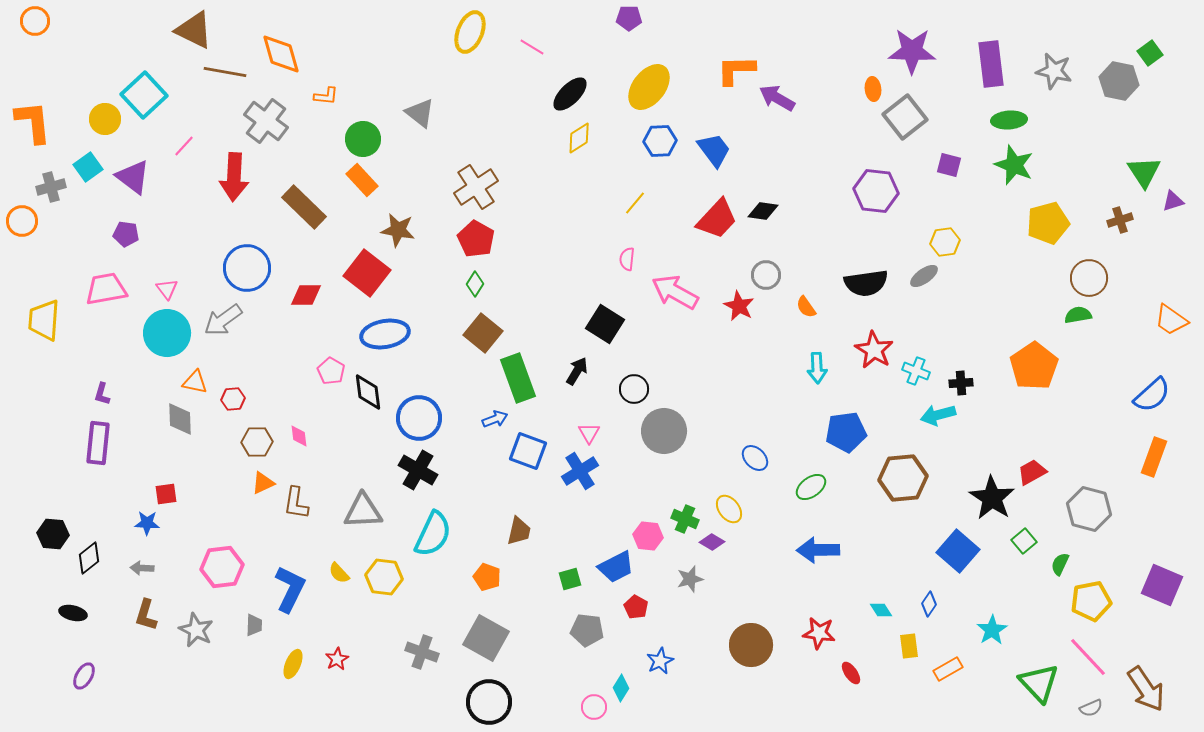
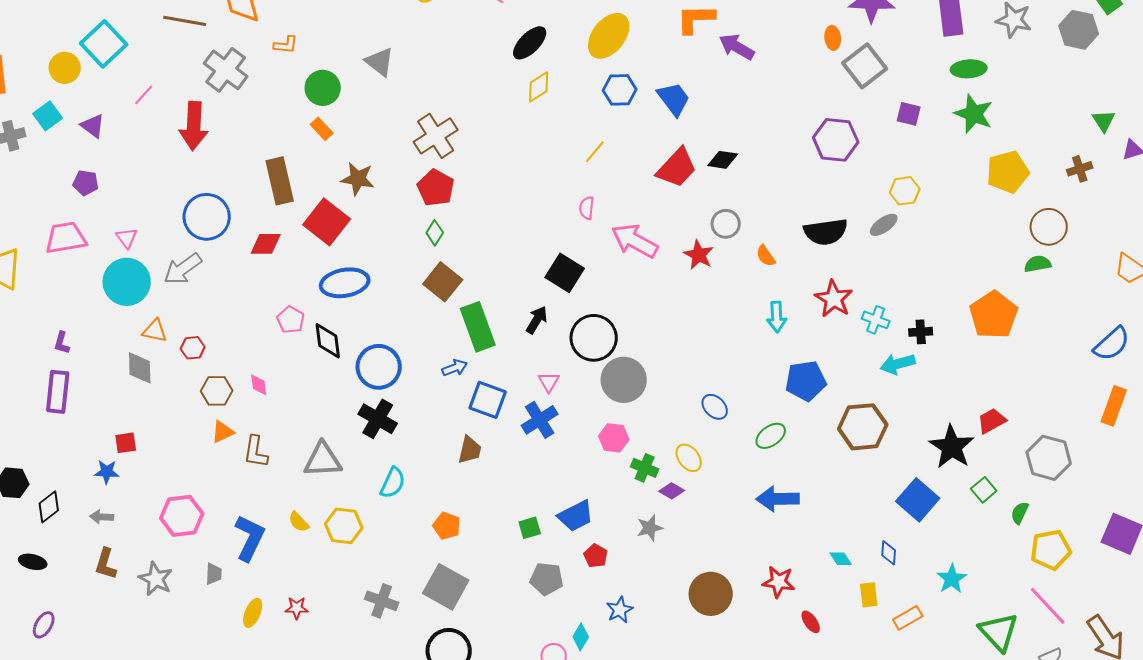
green triangle: (1144, 172) -> (1104, 121), size x0.7
purple triangle: (133, 177) -> (93, 126), size x0.7
orange rectangle: (362, 180) -> (322, 129), size x0.7
brown rectangle: (304, 207) -> (280, 181), moved, turned 33
black circle: (634, 389) -> (594, 338), size x1.6
brown trapezoid: (519, 531) -> (470, 450), moved
cyan semicircle: (433, 534) -> (393, 483), size x0.7
pink hexagon: (648, 536) -> (614, 438), moved
blue diamond: (929, 604) -> (889, 553), turned -30
red star: (337, 659) -> (297, 608), turned 30

